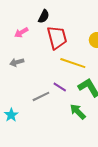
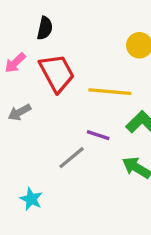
red trapezoid: (57, 38) -> (57, 73), moved

